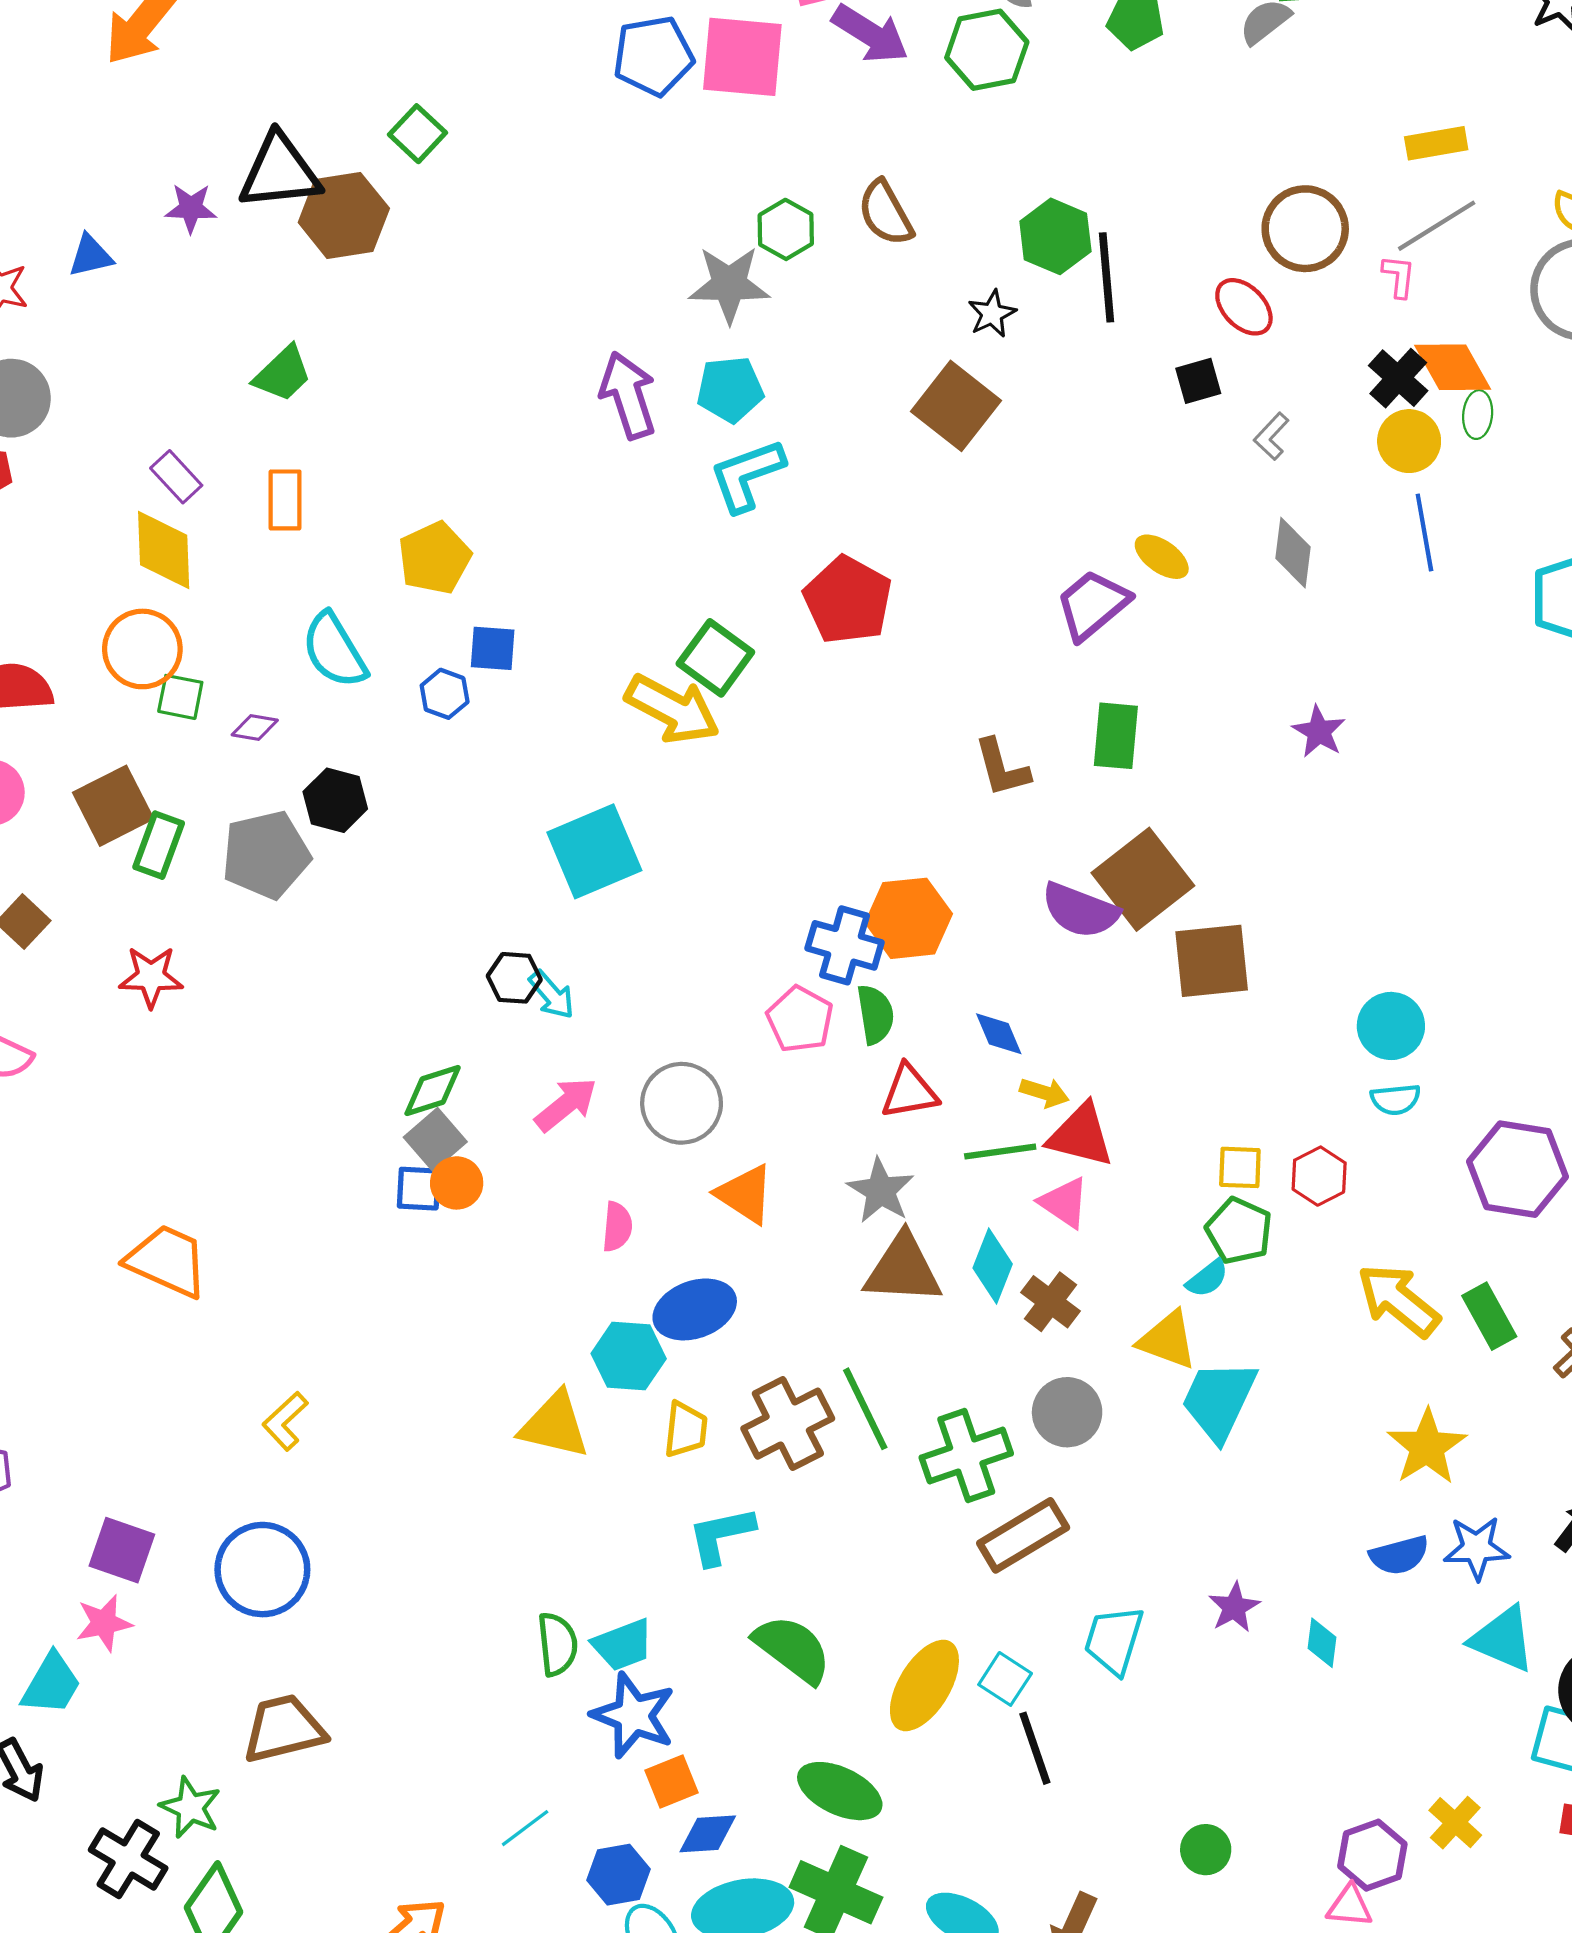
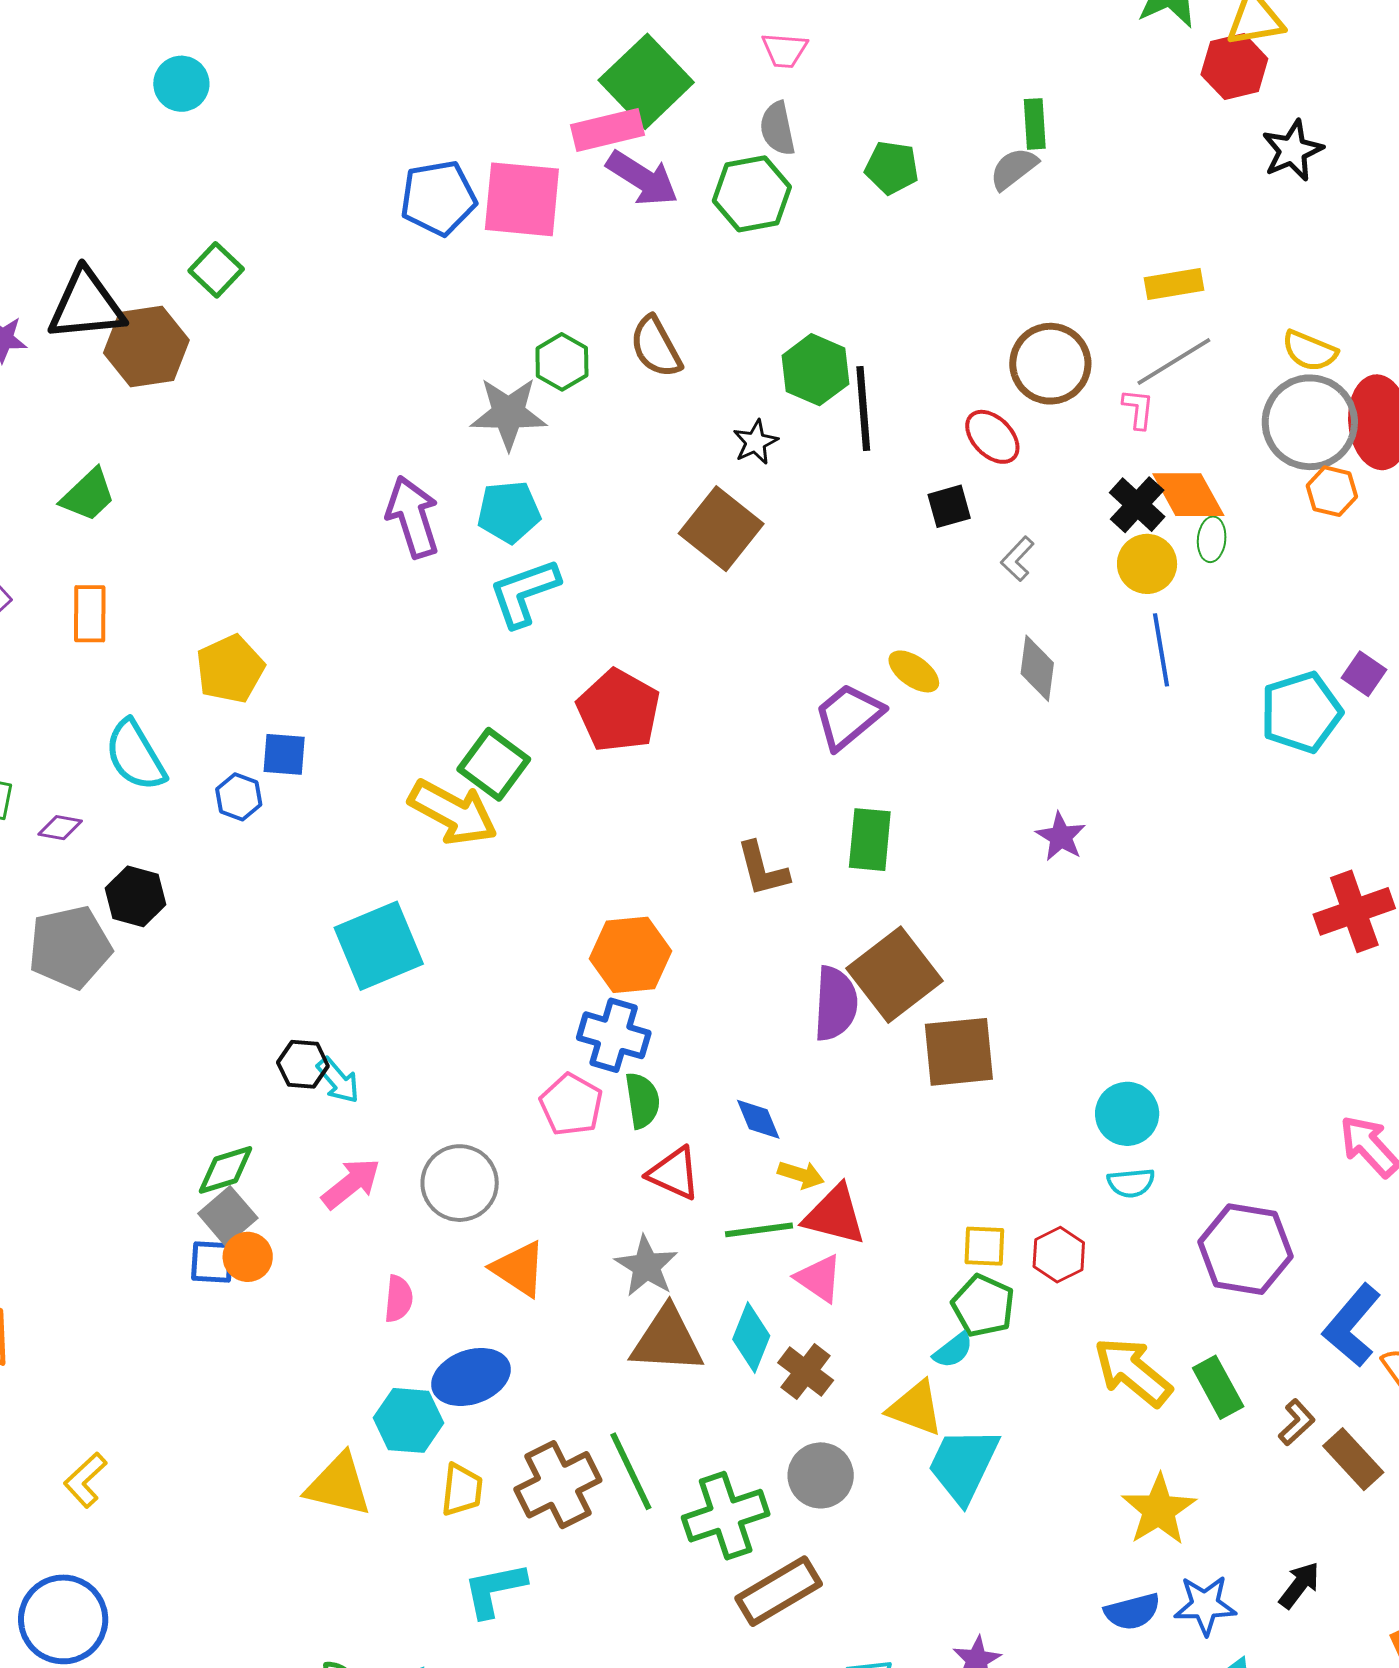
purple semicircle: (1080, 910) -> (835, 1004), turned -108
orange hexagon: (909, 918) -> (631, 955), moved
red triangle: (909, 1092) -> (674, 1173), turned 34

